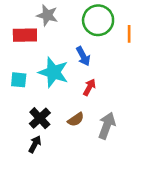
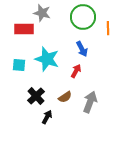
blue arrow: (83, 56) -> (82, 49), moved
black arrow: (35, 144) -> (47, 117), moved

